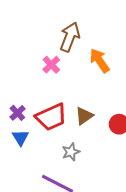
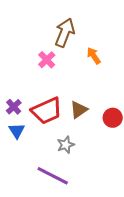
orange arrow: (100, 61) -> (94, 56), size x0.7

